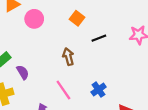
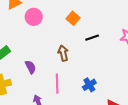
purple semicircle: (23, 72) -> (30, 67), moved
pink line: (63, 90) -> (57, 84), turned 30

